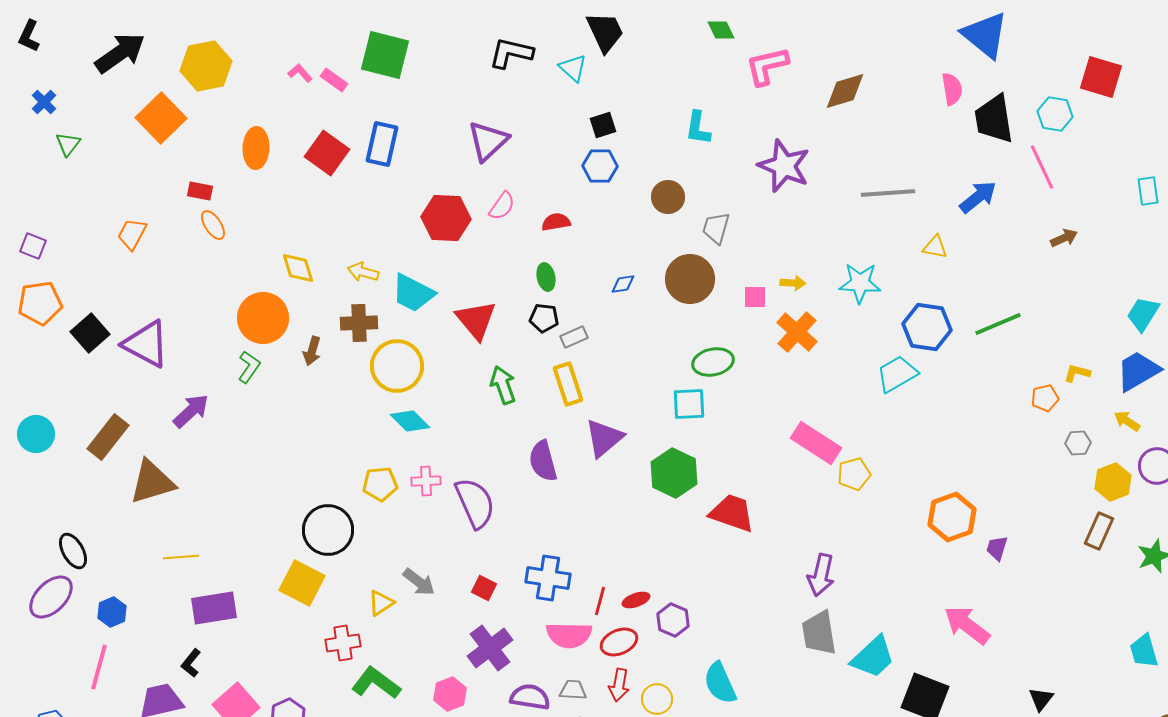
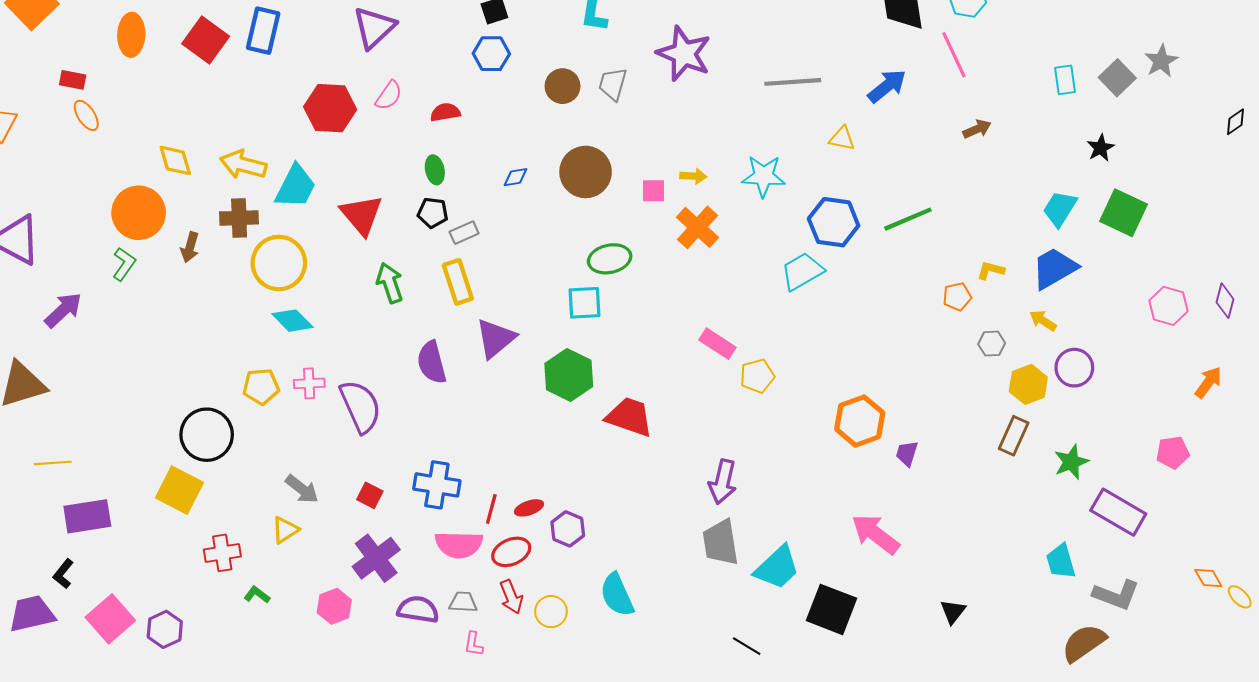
gray trapezoid: (716, 228) -> (613, 84), moved
yellow arrow: (363, 272) -> (243, 165), size x1.4
cyan trapezoid: (413, 293) -> (296, 187), turned -90
pink rectangle: (816, 443) -> (717, 344), size x0.7
yellow triangle: (381, 603) -> (285, 530), moved
green L-shape: (376, 683) -> (257, 595), size x0.5
red arrow: (619, 685) -> (511, 597), turned -32

